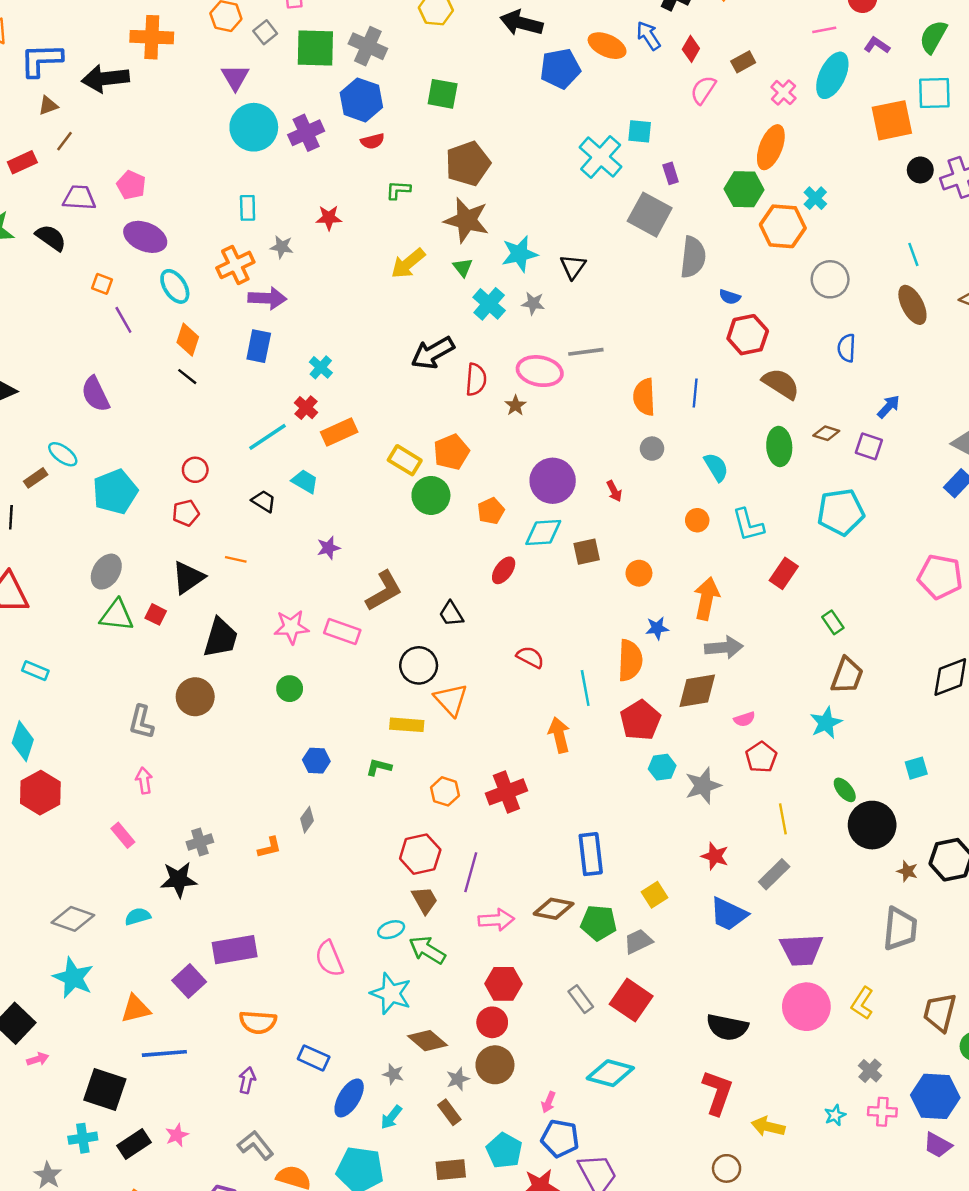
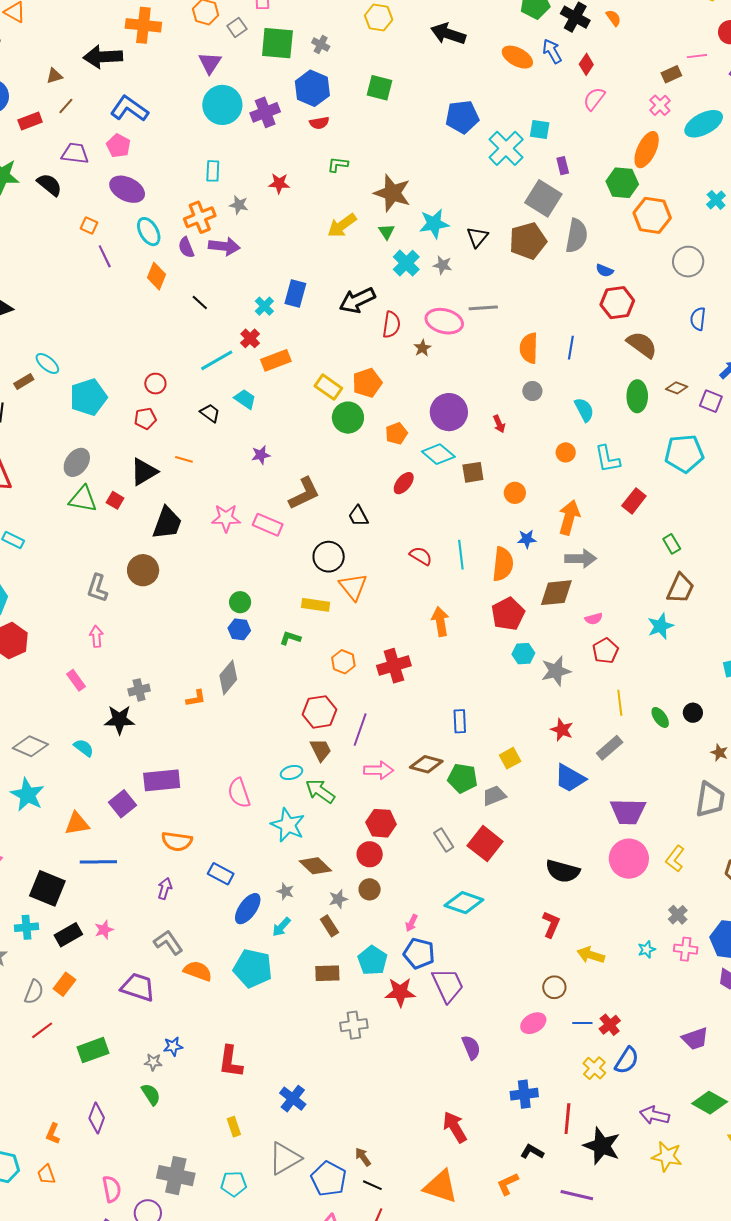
gray cross: (368, 46) -> (321, 45), size x0.6
blue L-shape: (41, 60) -> (129, 109), moved, turned 33
brown rectangle: (743, 62) -> (671, 74), moved
blue pentagon: (560, 69) -> (462, 117), moved
cyan ellipse: (832, 75) -> (704, 124), moved, turned 33
brown pentagon: (468, 164) -> (528, 241), moved
cyan cross: (815, 198) -> (716, 200), moved
blue rectangle: (259, 346) -> (295, 293), moved
black line: (187, 377) -> (200, 303), moved
purple semicircle: (95, 394) -> (186, 247), moved, size x0.7
cyan diamond: (543, 532) -> (438, 454), turned 40
cyan line: (585, 688) -> (461, 555), moved
green circle: (290, 689) -> (240, 602), moved
green ellipse: (845, 790) -> (660, 717), moved
gray diamond: (307, 820) -> (228, 677), size x1.6
black circle: (872, 825) -> (693, 713), size x0.5
blue rectangle: (591, 854) -> (460, 721), size x0.7
cyan semicircle: (138, 916) -> (84, 748), turned 50
brown circle: (495, 1065) -> (370, 889), size x0.7
red L-shape: (718, 1093) -> (551, 924), size x0.7

